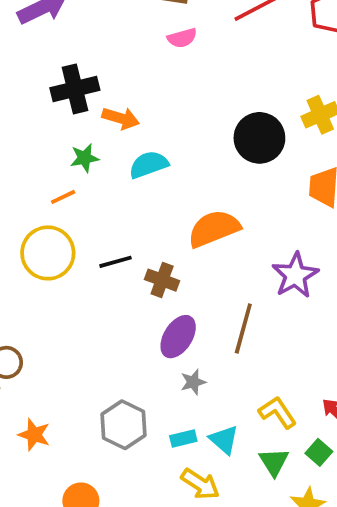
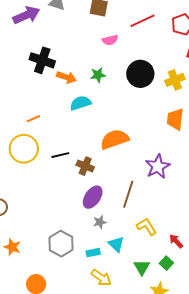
pink semicircle: (182, 38) -> (110, 40), moved
black cross: (75, 89) -> (42, 60), turned 30
black circle: (259, 138) -> (140, 74), moved
green star: (85, 158) -> (98, 75), moved
yellow L-shape: (278, 412) -> (147, 227), moved
cyan triangle: (224, 440) -> (116, 244), moved

